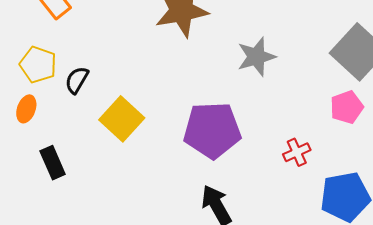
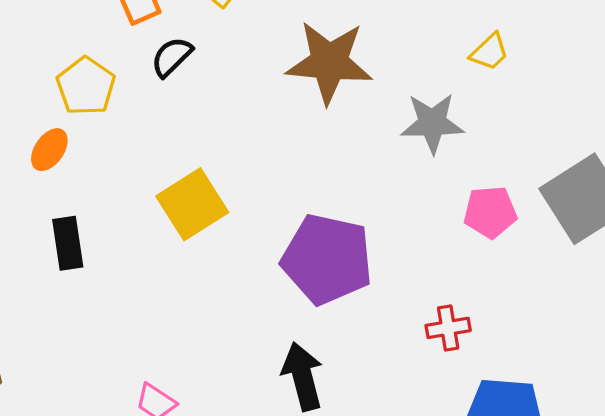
gray star: (256, 57) -> (432, 123), moved
black semicircle: (77, 80) -> (172, 57), moved
pink pentagon: (347, 107) -> (490, 212), moved

